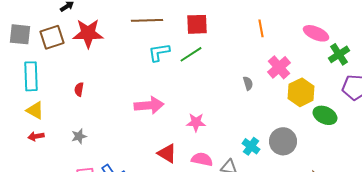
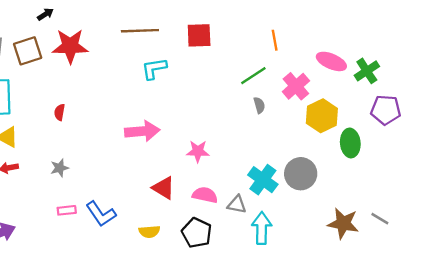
pink ellipse: (316, 33) -> (331, 61), moved
green line: (191, 54) -> (253, 76), moved
green ellipse: (325, 115) -> (350, 143), turned 60
cyan cross: (251, 146) -> (263, 180), size x1.4

